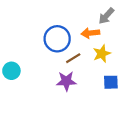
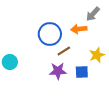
yellow star: (102, 54) -> (97, 55), moved
blue square: (111, 82) -> (82, 72), moved

